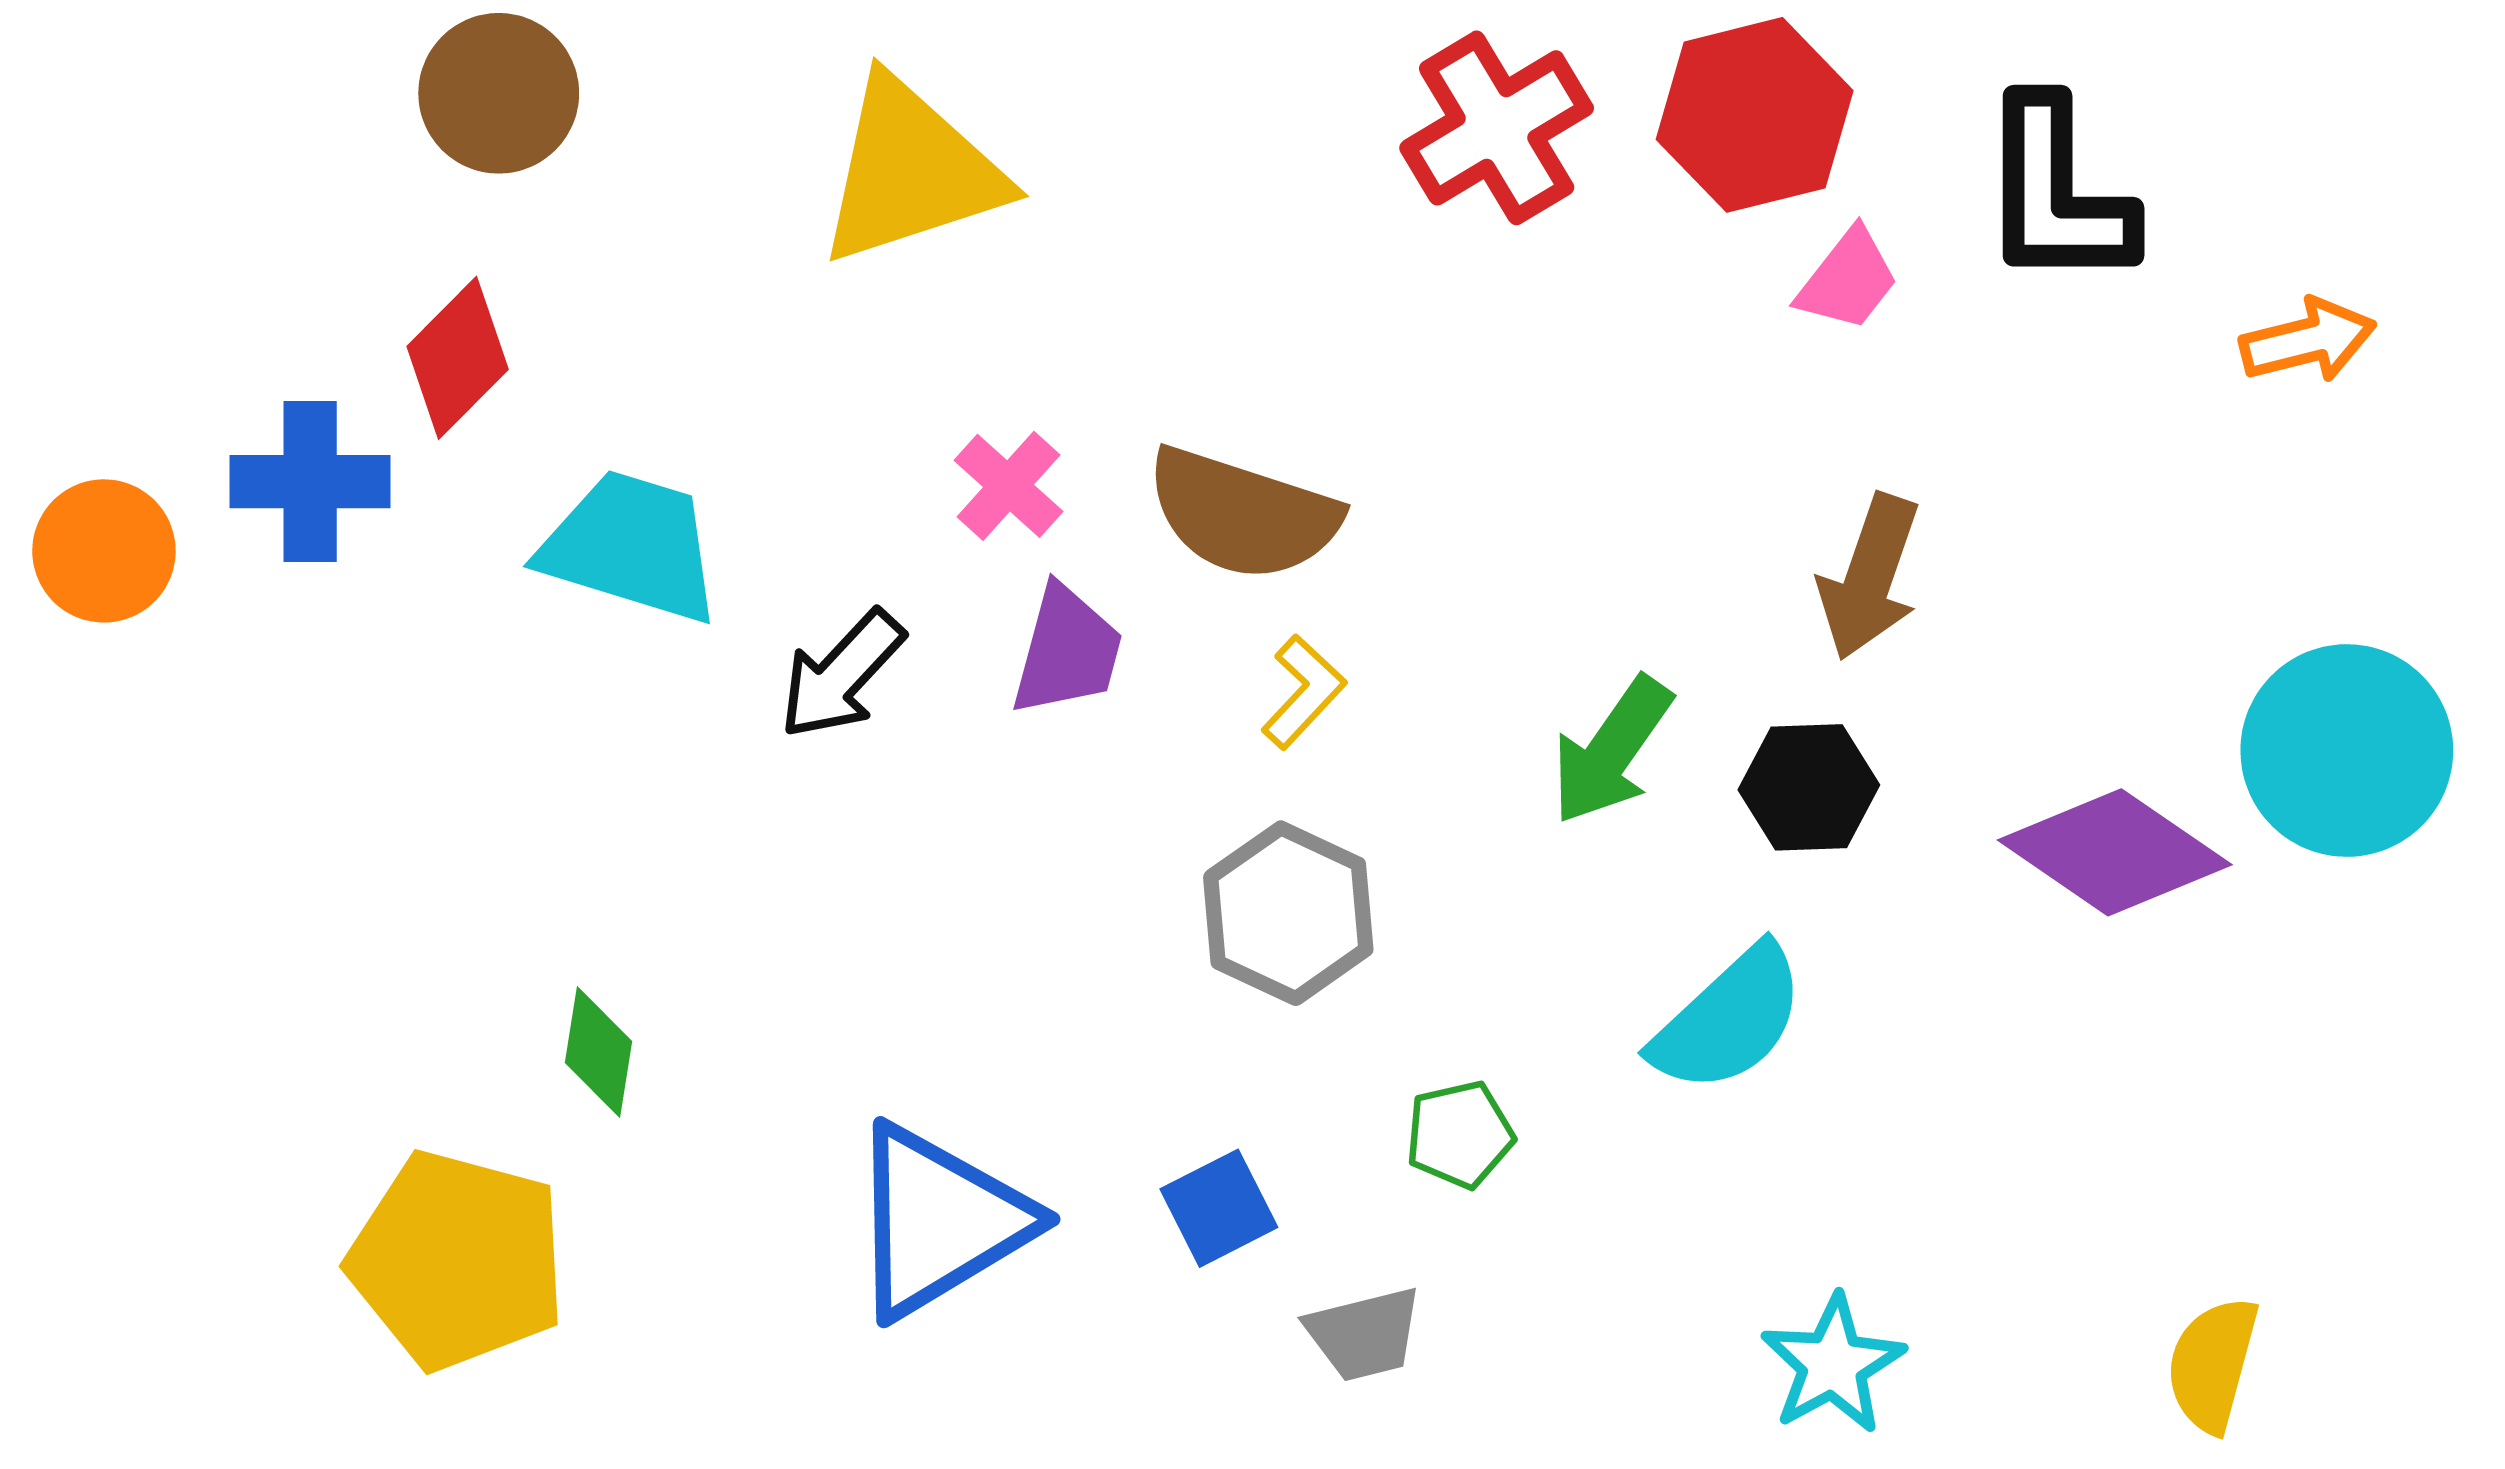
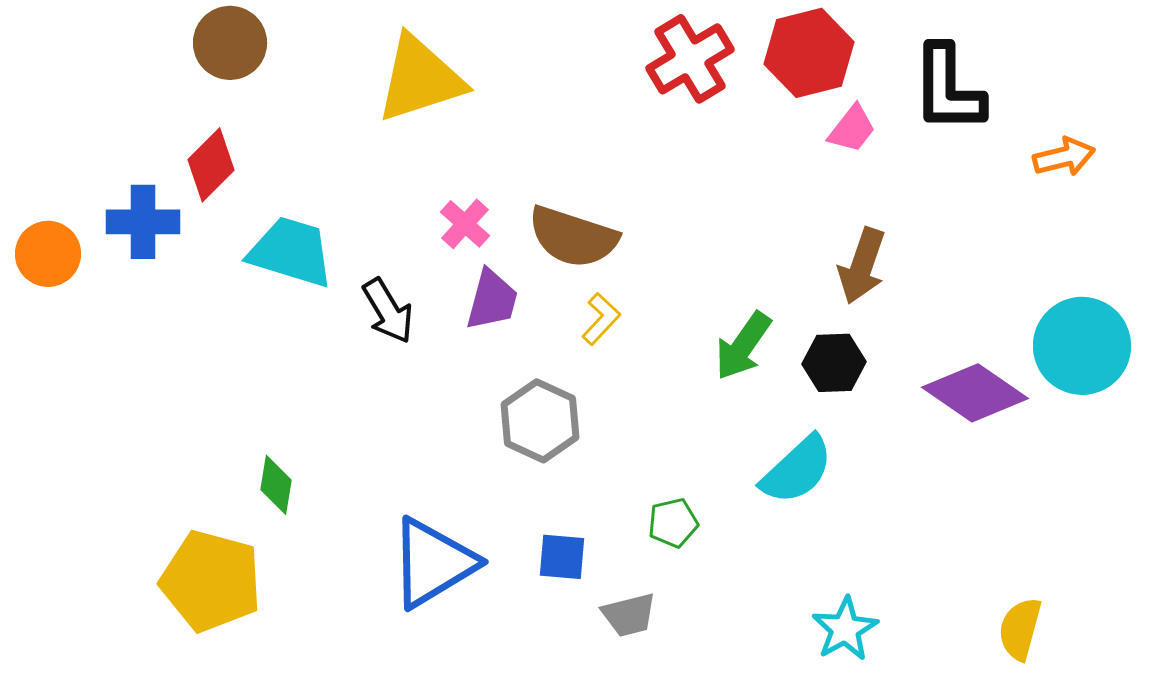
black arrow: (841, 675) -> (388, 311), turned -74
gray hexagon: (1288, 913) -> (540, 421), moved
blue square: (1219, 1208) -> (562, 557), turned 32

